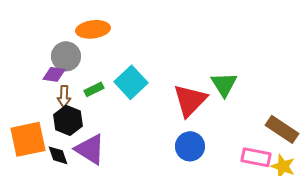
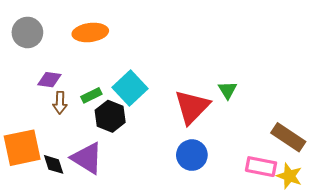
gray circle: (66, 56) -> (27, 32), moved
green triangle: (224, 84) -> (228, 90), size x0.7
black hexagon: (68, 120) -> (110, 116), moved

